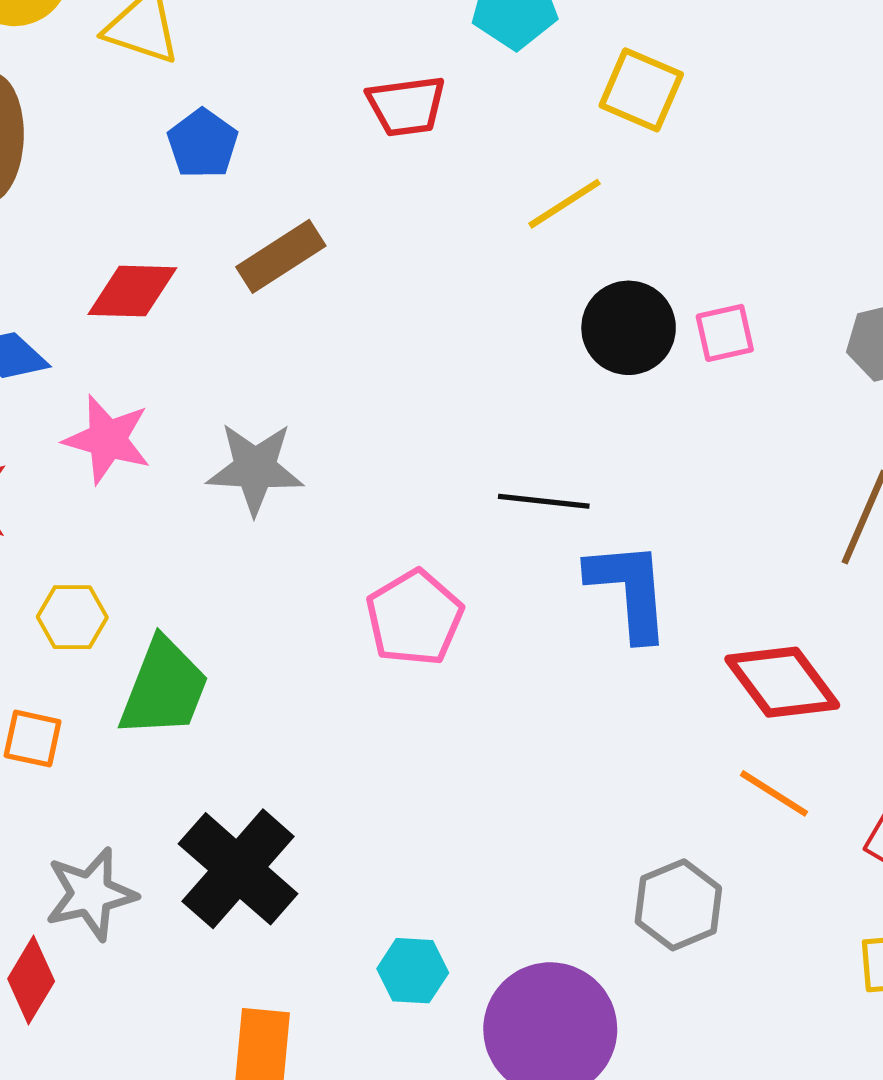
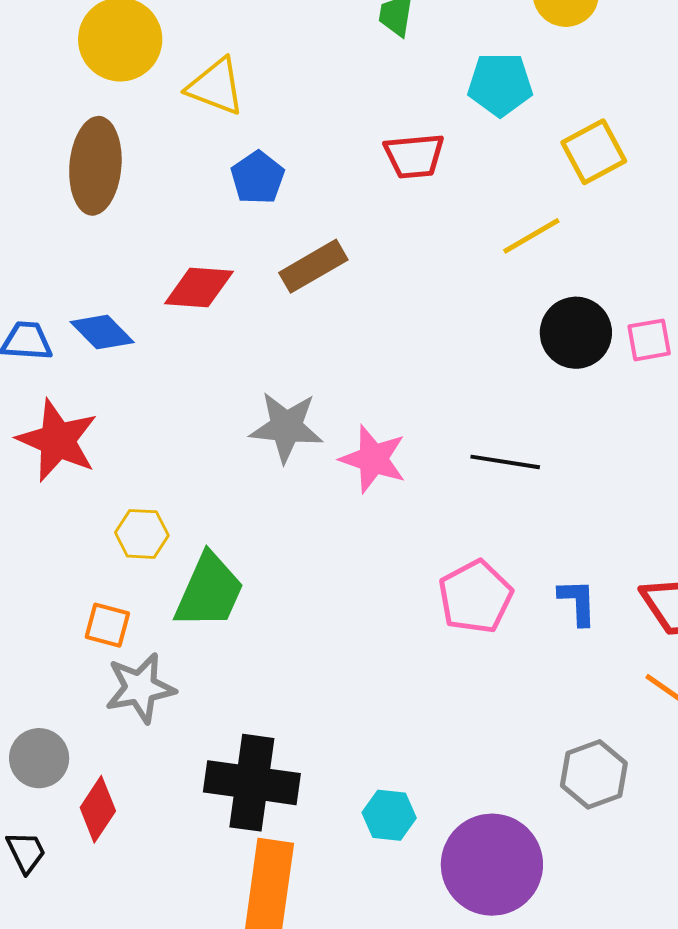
yellow square: (641, 90) -> (594, 152), turned 36
pink star: (107, 439) -> (373, 459), moved
blue L-shape: (629, 590) -> (578, 602), moved, size x0.6
pink pentagon: (414, 618) -> (475, 597), moved
black cross: (238, 869) -> (252, 783), moved, turned -36
gray star: (91, 894) -> (140, 688), moved

